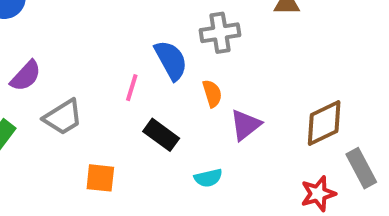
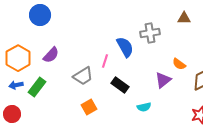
orange semicircle: (212, 94) -> (179, 64), moved, turned 144
gray trapezoid: (63, 117) -> (83, 76), moved
orange square: (100, 178) -> (89, 107), turned -35

